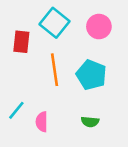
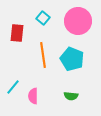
cyan square: (54, 23) -> (43, 18), size x0.6
pink circle: (99, 27) -> (78, 21), size x1.4

